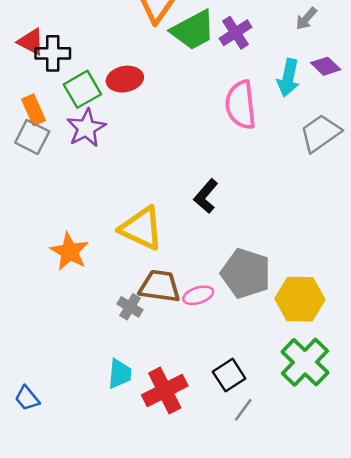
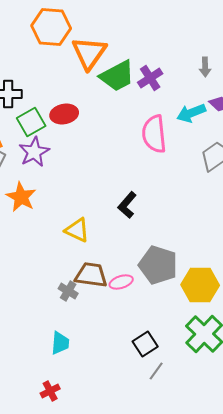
gray arrow: (306, 19) -> (205, 67), turned -42
cyan arrow: (288, 78) -> (191, 113), turned 56
yellow triangle: (142, 228) -> (77, 230), size x0.7
orange star: (69, 251) -> (21, 197), moved
red cross: (165, 390) -> (50, 391), moved, size x0.6

